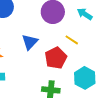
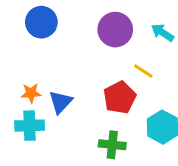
blue triangle: (30, 42) -> (61, 102), moved

